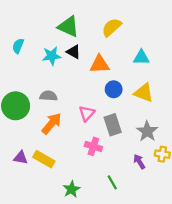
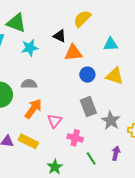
green triangle: (68, 27) -> (16, 23), moved
black triangle: (74, 52) -> (60, 36), moved
pink triangle: (87, 113) -> (55, 121), moved
gray star: (147, 131) -> (111, 121), moved
pink cross: (93, 146) -> (75, 138), moved
purple arrow: (139, 162) -> (116, 153), moved, turned 48

